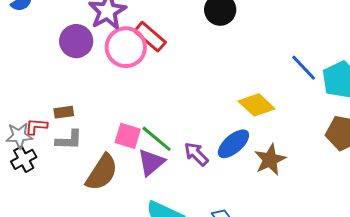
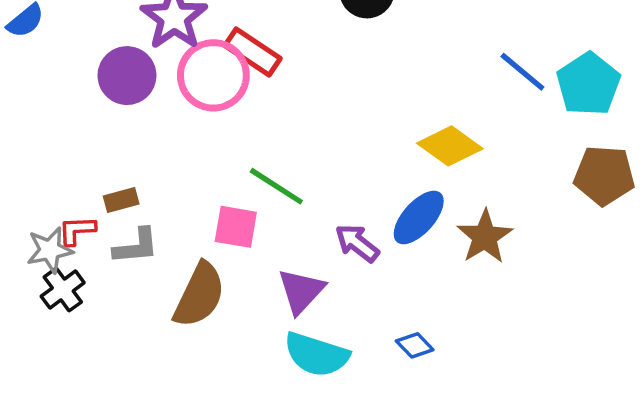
green line: (157, 139) -> (276, 186), moved
purple triangle: (151, 162) -> (301, 291), moved

